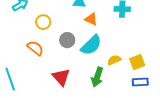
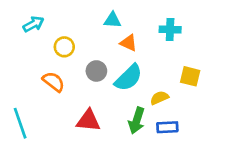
yellow square: (137, 62) -> (190, 76), moved, turned 35
red triangle: (61, 77) -> (88, 121), turned -42
blue rectangle: (140, 82) -> (167, 127), moved

